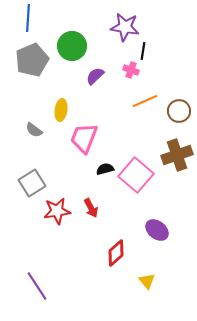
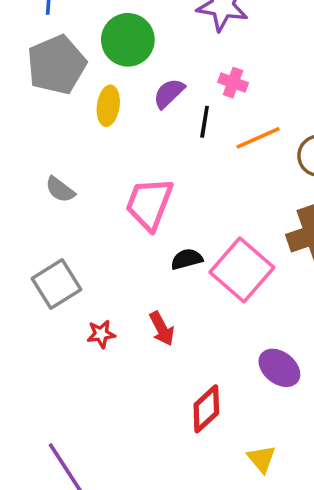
black line: (143, 51) -> (205, 122), moved
yellow ellipse: (61, 110) -> (108, 106), moved
red star: (57, 211) -> (101, 334), size x0.6

